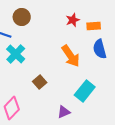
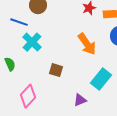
brown square: (40, 82) -> (56, 70), turned -32

